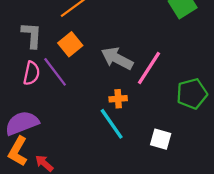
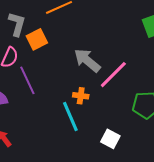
orange square: (70, 44) -> (37, 39), moved
purple line: (55, 72) -> (27, 80), moved

